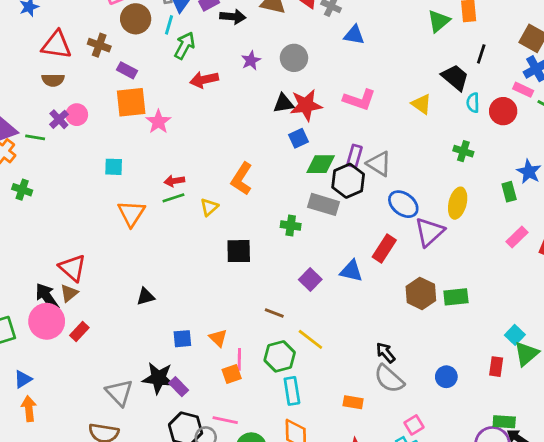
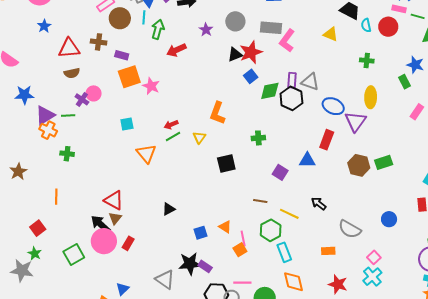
pink L-shape: (359, 100) -> (287, 40), turned 120
gray rectangle: (324, 204) -> (271, 28), moved
black arrow: (386, 353) -> (319, 204), moved
blue triangle: (23, 379) -> (123, 289), moved

